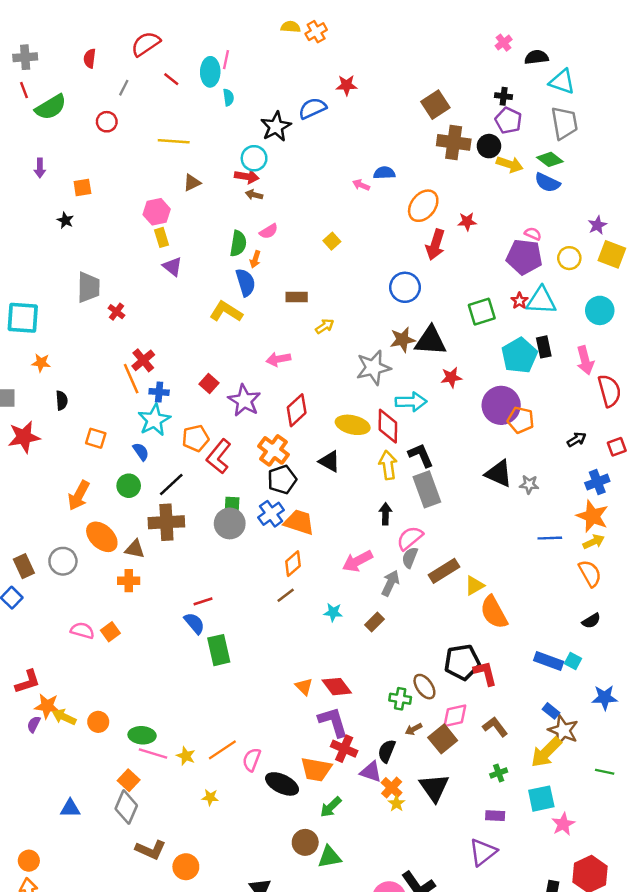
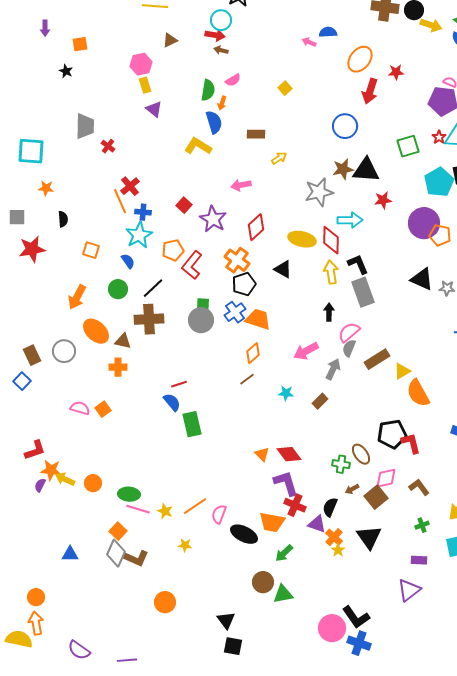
brown L-shape: (151, 850) -> (136, 558), moved

